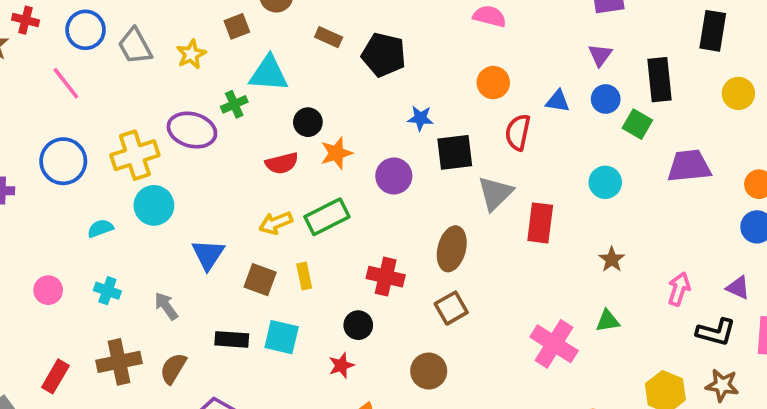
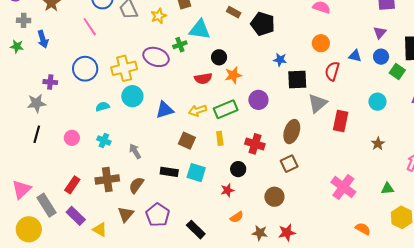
purple circle: (394, 176) -> (258, 100), moved
blue triangle: (208, 254) -> (165, 110), moved, turned 36
yellow rectangle: (304, 276) -> (220, 138), moved
green triangle: (608, 321) -> (387, 189), moved

